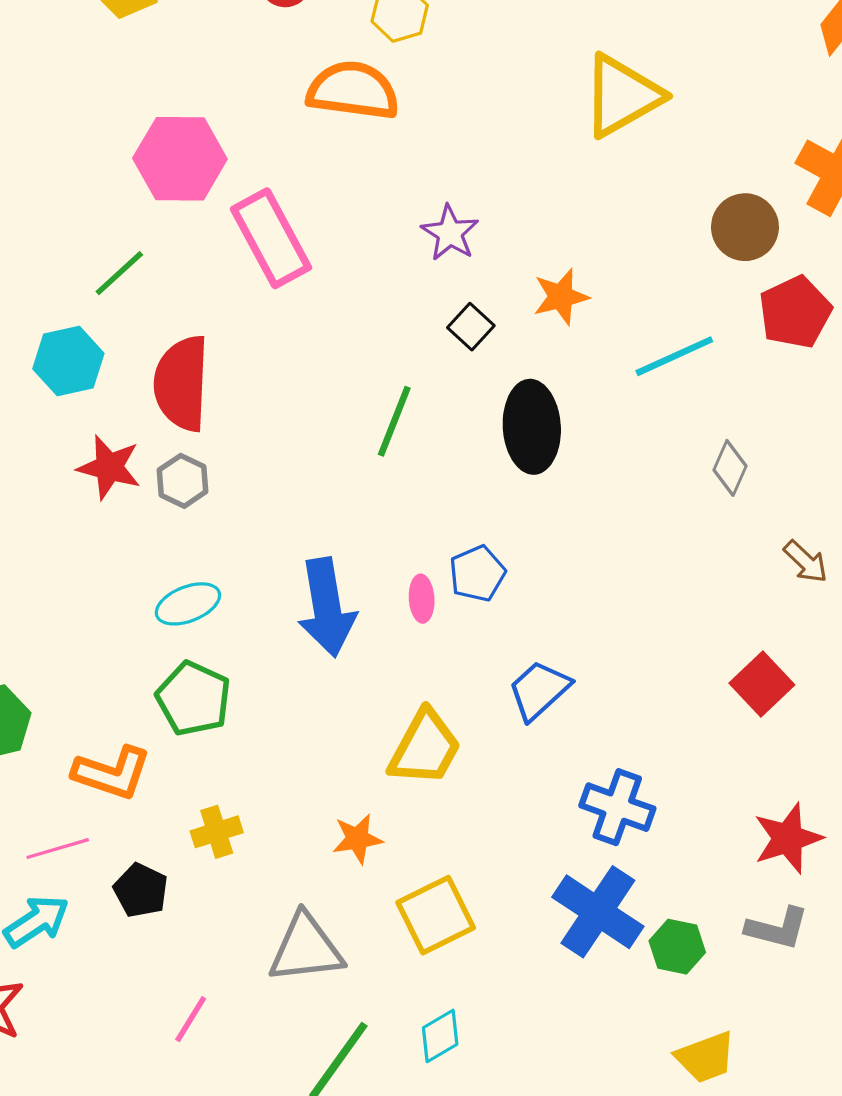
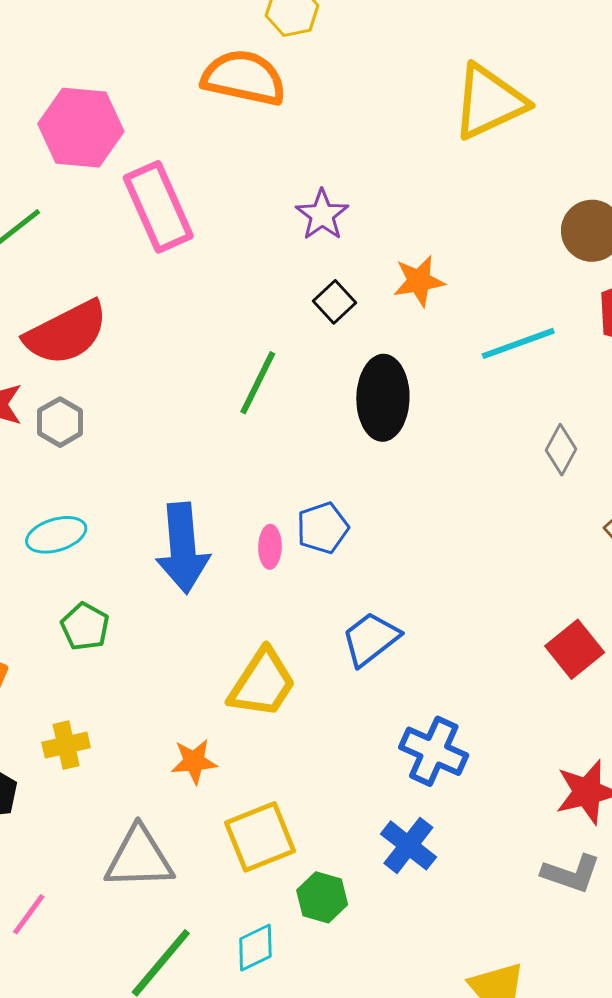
red semicircle: (182, 383) -> (66, 333), turned -124
green pentagon: (193, 699) -> (85, 627), moved, size x0.7
blue cross: (598, 912) -> (408, 845), size x0.7
green hexagon: (677, 947) -> (322, 897), moved

